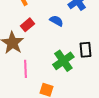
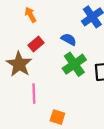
green cross: (63, 61) -> (74, 64), moved

